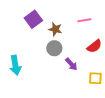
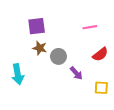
purple square: (33, 19) -> (37, 26), turned 30
brown star: (55, 29) -> (40, 48), moved

